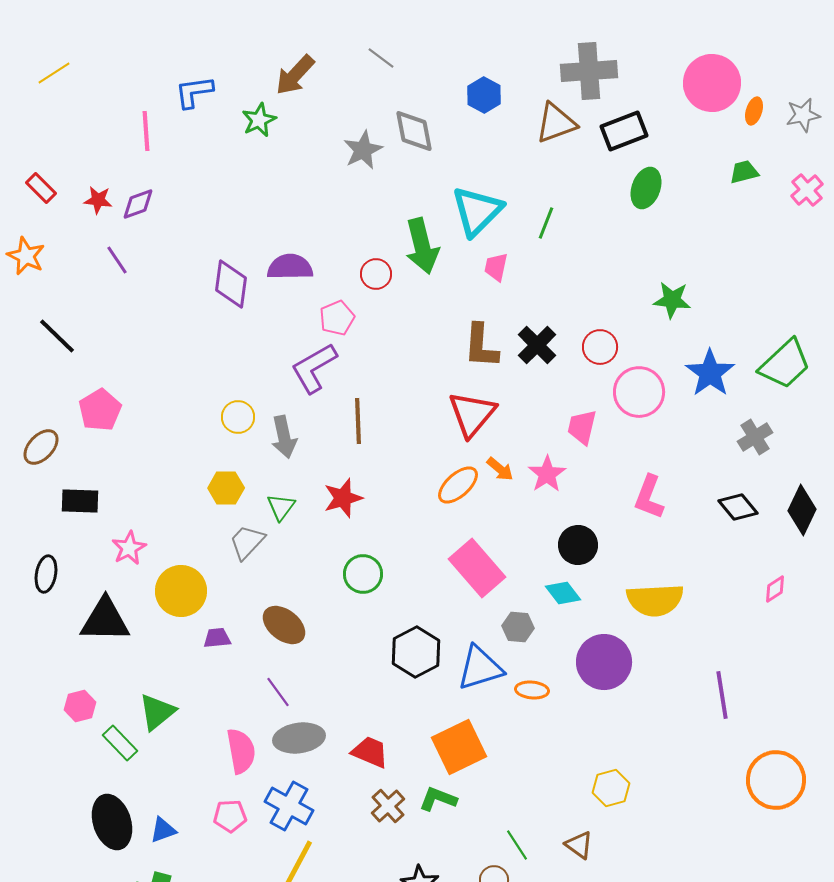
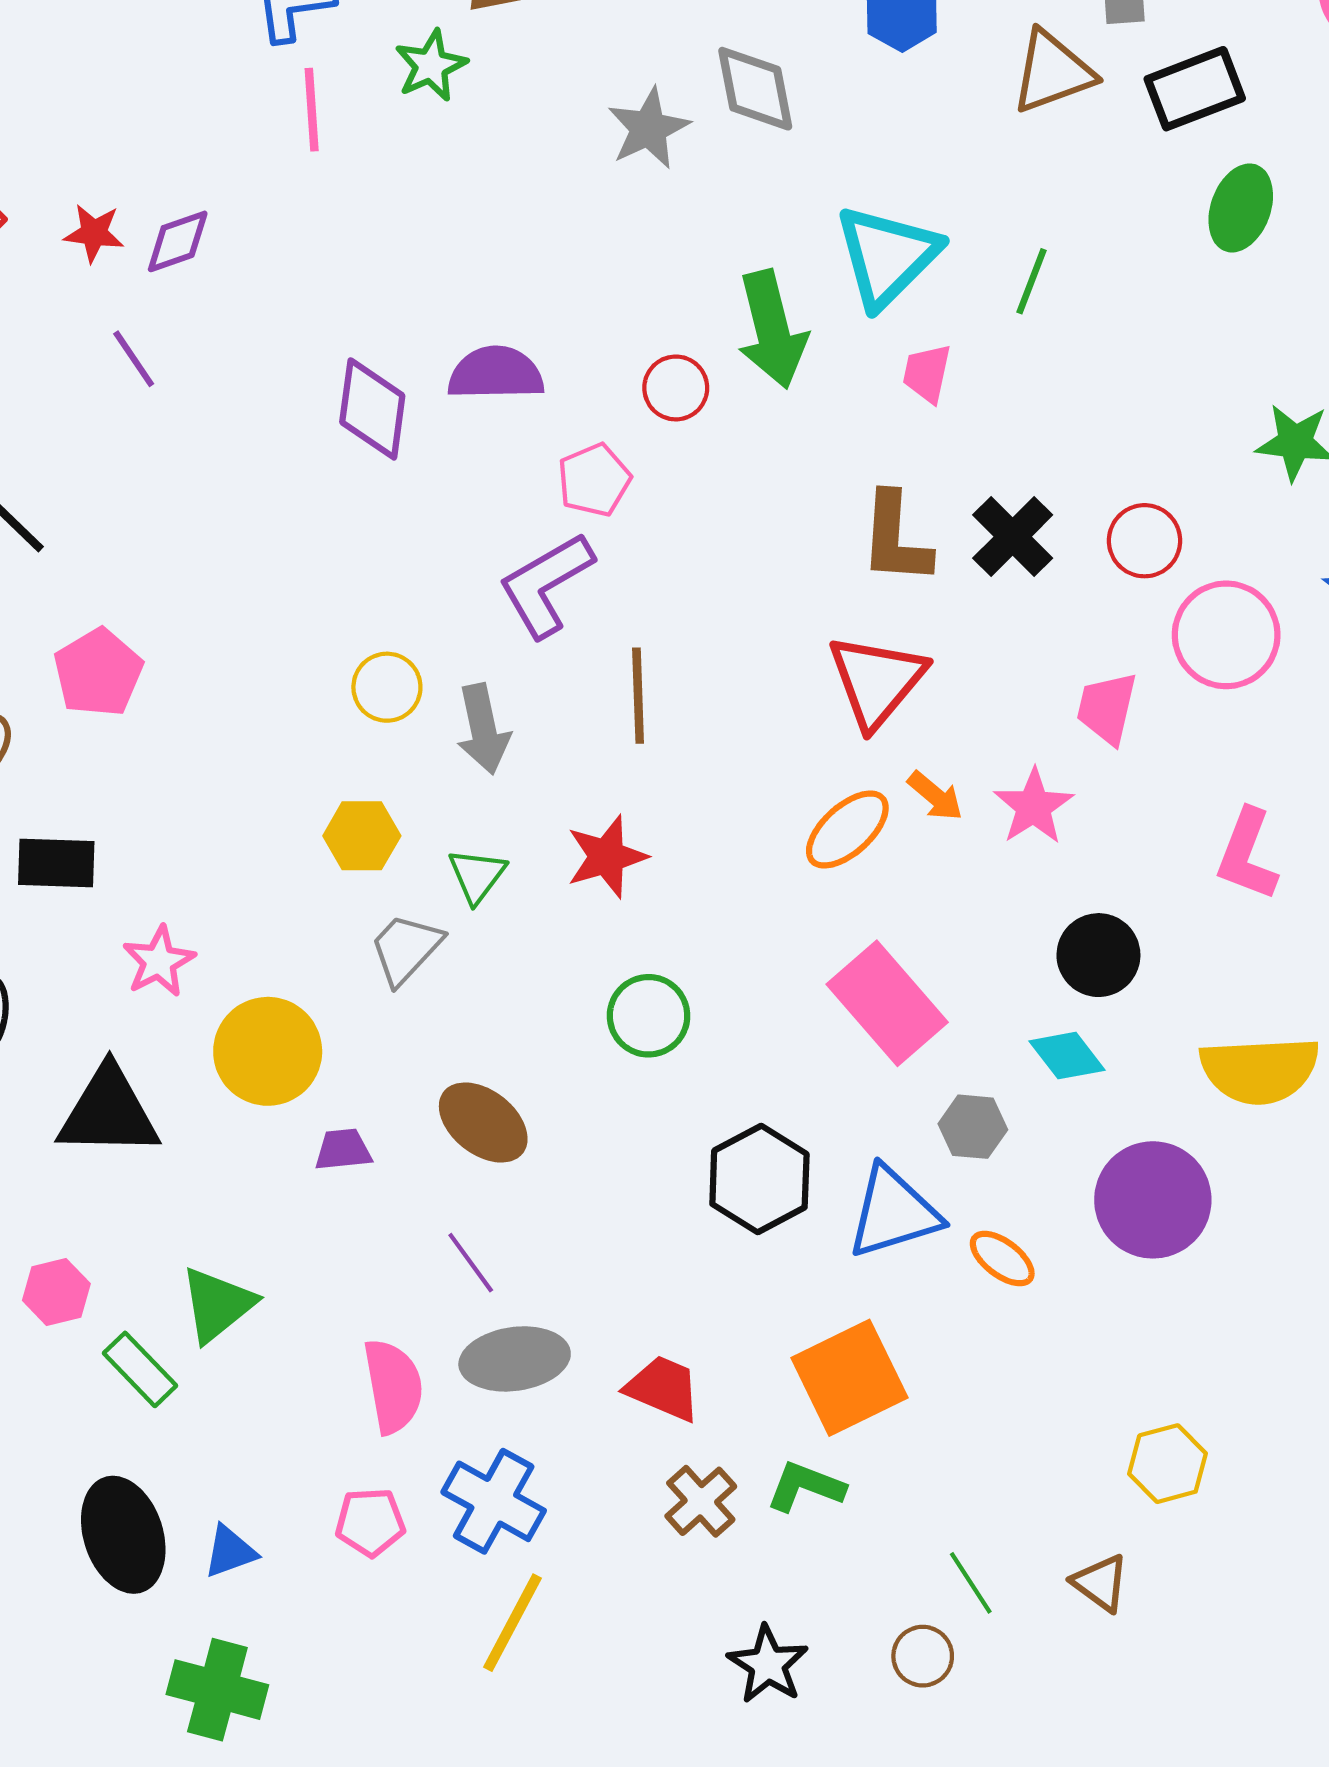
pink line: (146, 131) -> (312, 110), moved
orange ellipse: (532, 690) -> (1002, 1259), turned 32

